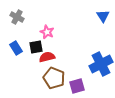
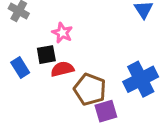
blue rectangle: (16, 48) -> (20, 68), moved
brown pentagon: (54, 78) -> (90, 89), moved

